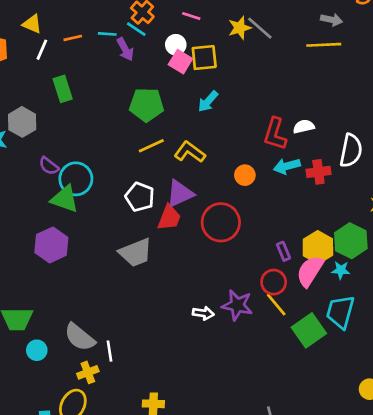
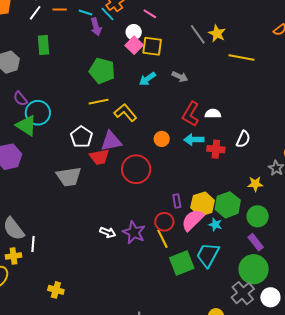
gray arrow: (332, 20) -> (180, 77), moved
yellow star: (240, 28) -> (217, 34), moved, turned 30
white semicircle: (351, 151) -> (243, 139), size x0.7
red trapezoid: (169, 218) -> (99, 157), turned 45

